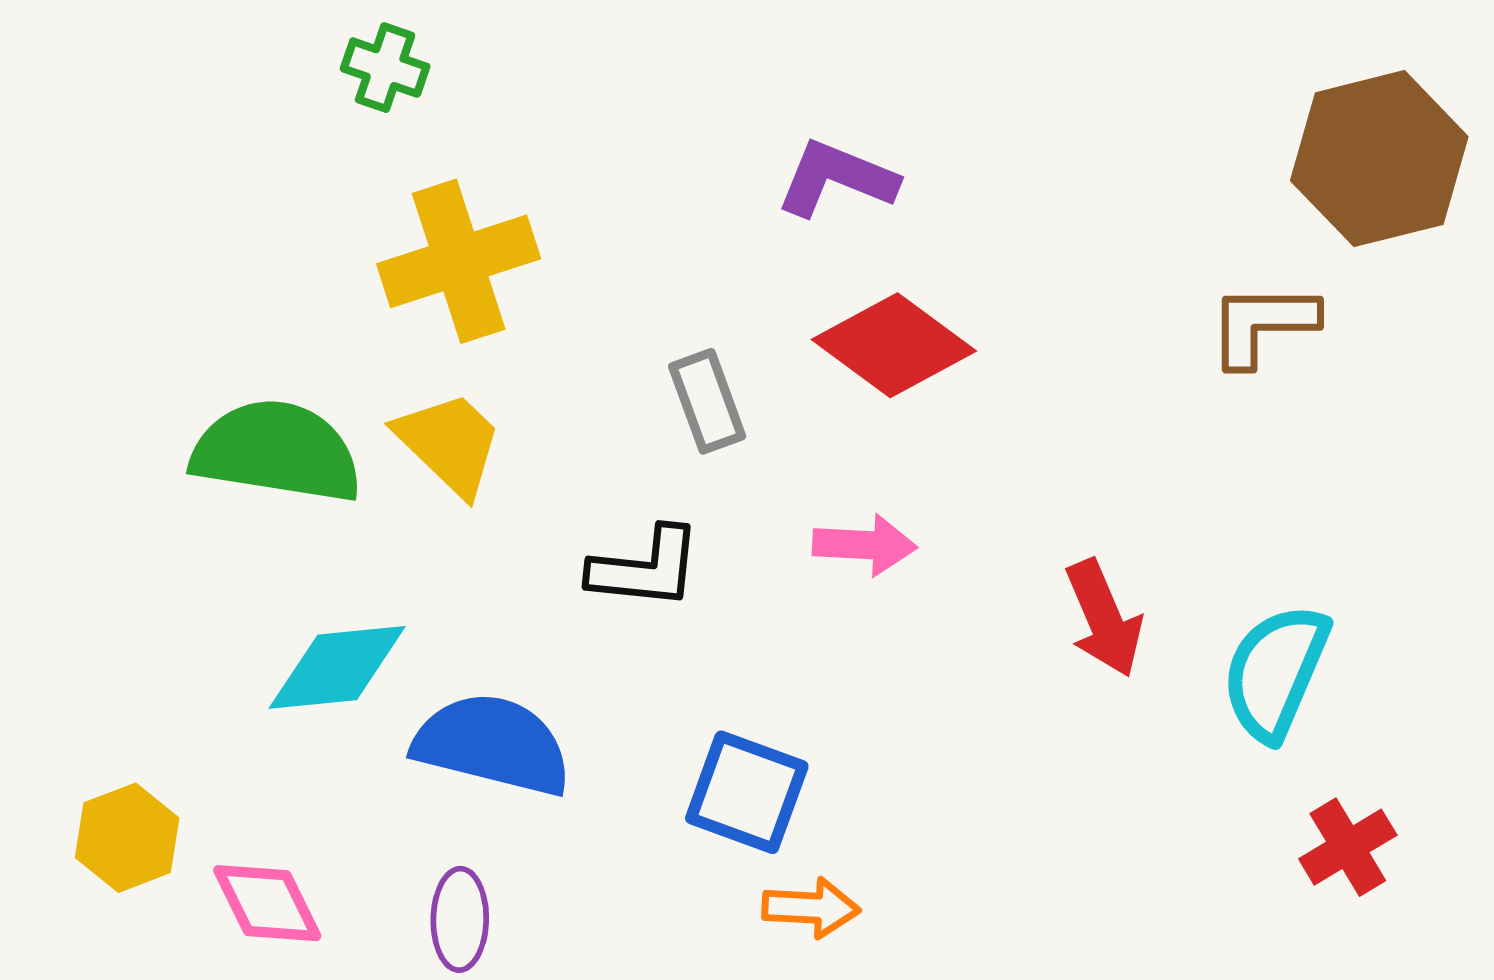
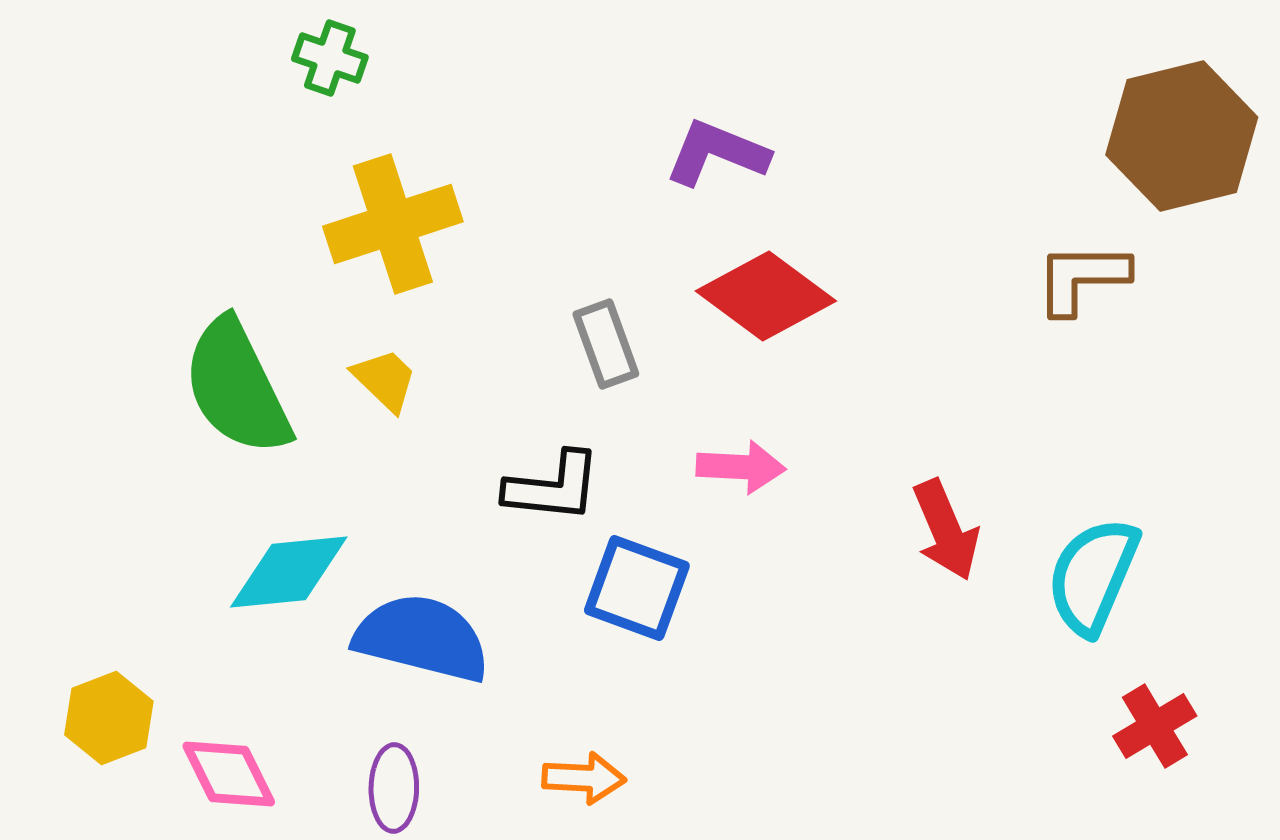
yellow trapezoid: (449, 443) -> (385, 380), size x0.7
green semicircle: (277, 451) -> (237, 387), turned -125
blue square: (747, 792) -> (637, 588), moved
orange arrow: (811, 908) -> (584, 778), moved

